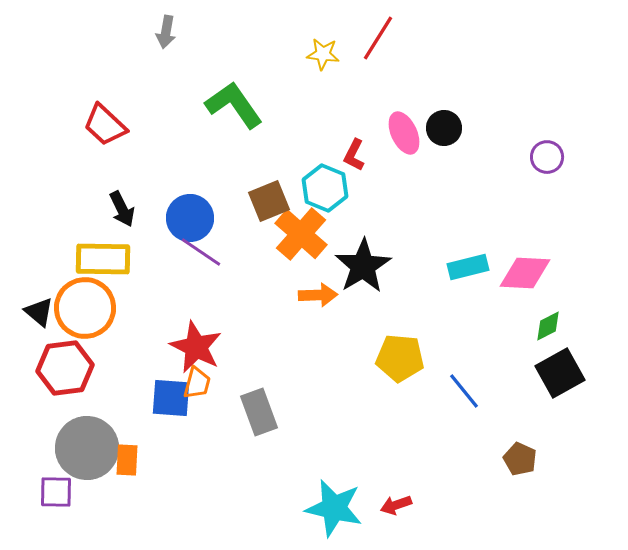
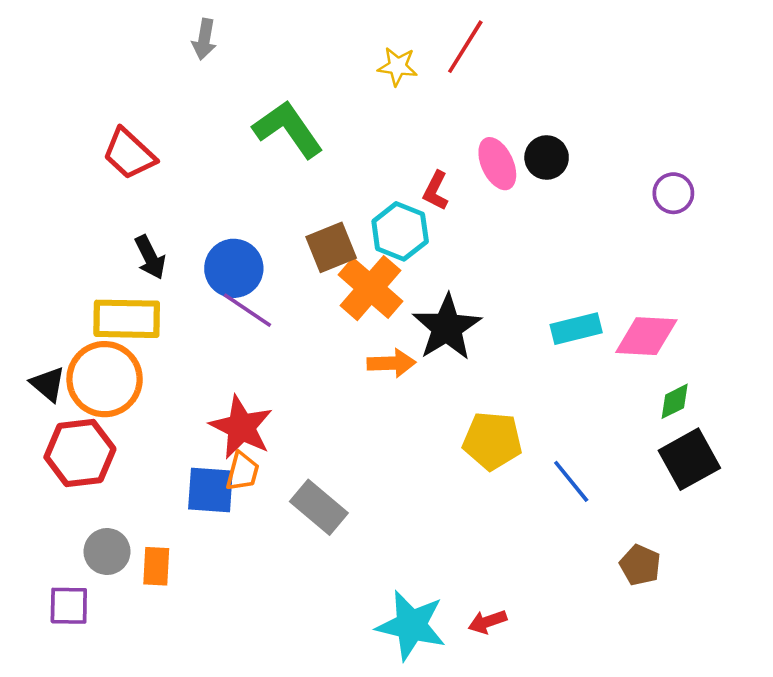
gray rectangle: (259, 412) -> (319, 507), turned -30
gray circle: (87, 448) -> (107, 552), size x0.6

